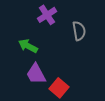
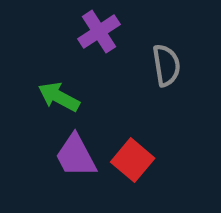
red square: (59, 88) -> (133, 160), moved

